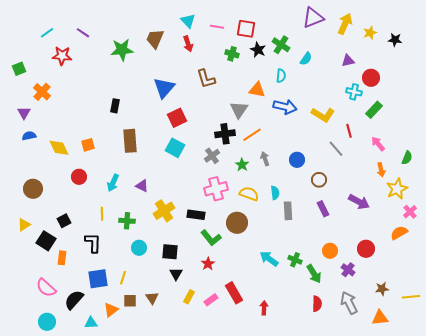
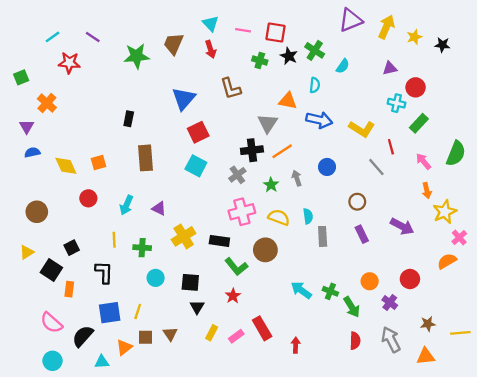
green semicircle: (407, 158) -> (456, 154), moved, size x1.6
blue circle: (297, 160) -> (327, 167), moved

